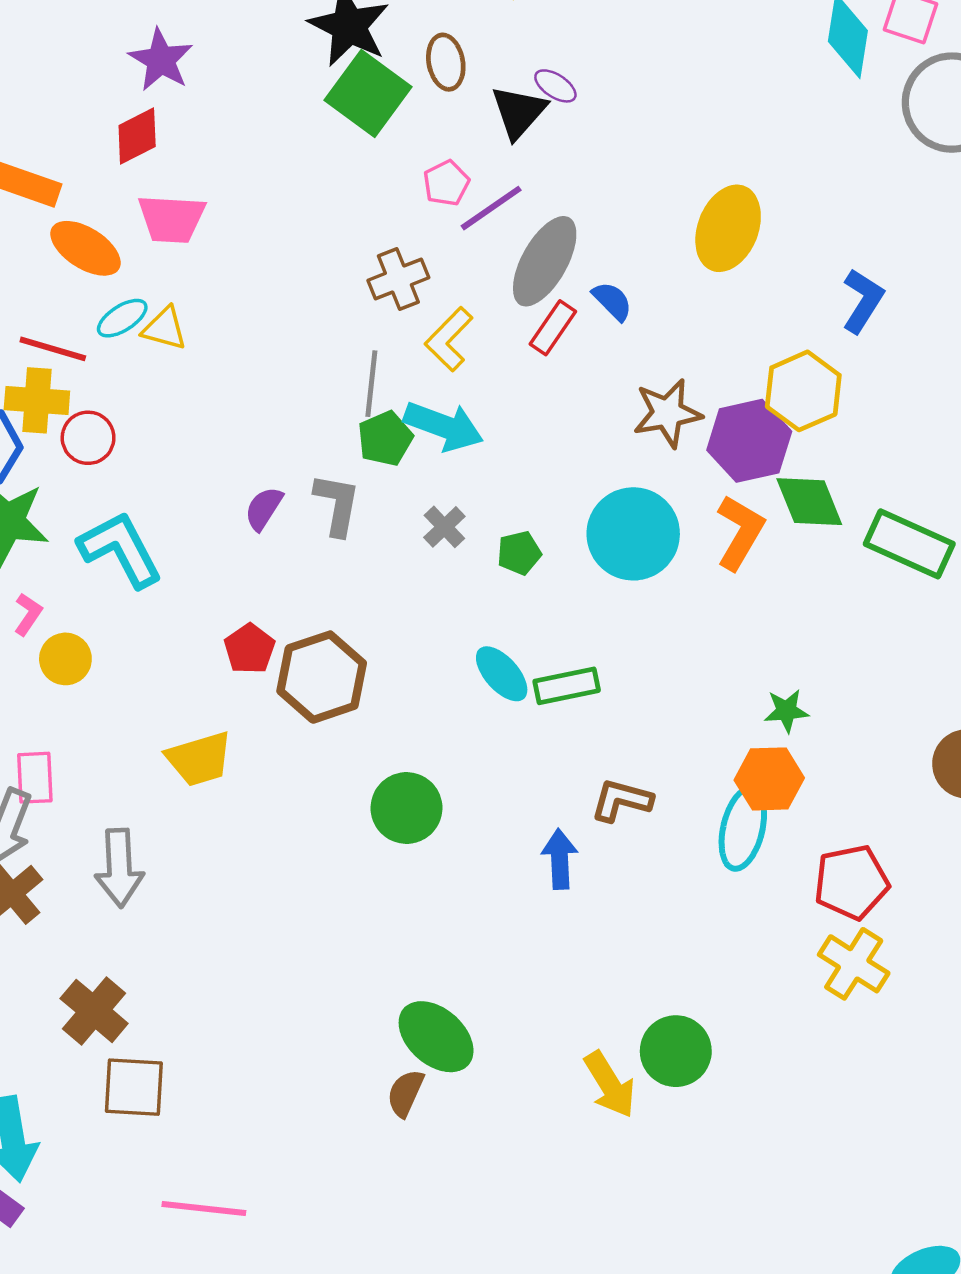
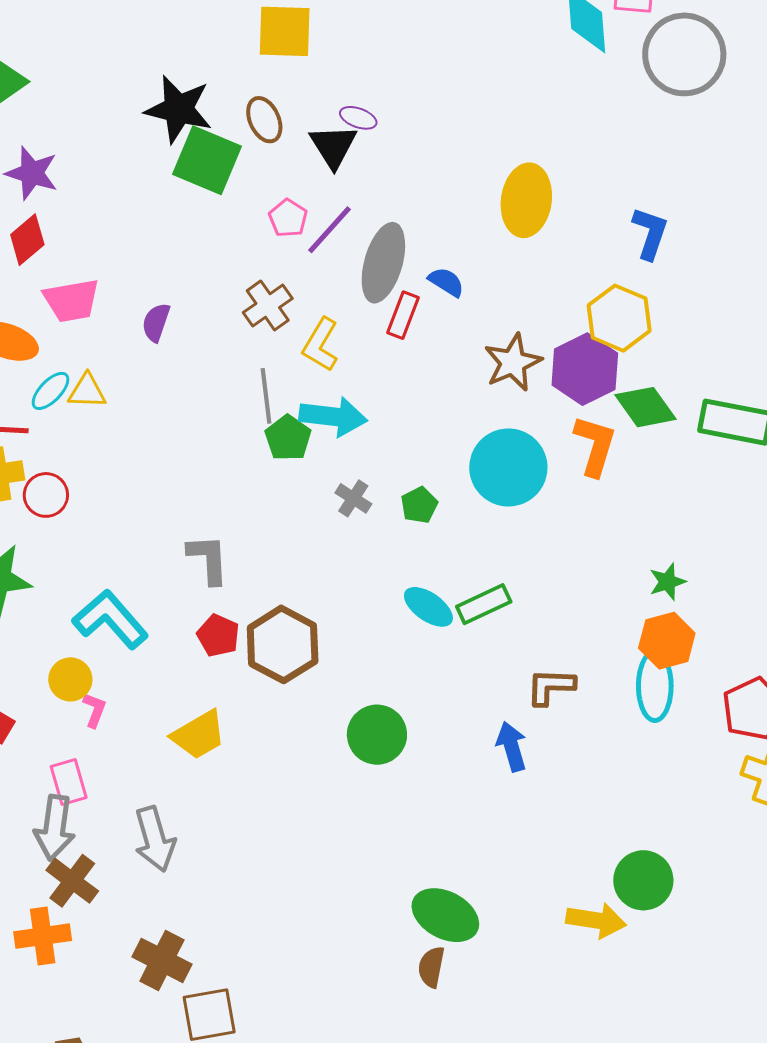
gray L-shape: (337, 504) -> (208, 559), moved
purple semicircle: (264, 509) -> (156, 322), moved
cyan L-shape: (120, 549) -> (110, 619), moved
pink L-shape: (28, 614) -> (95, 710), moved
yellow arrow: (610, 1084) -> (596, 920), turned -36

